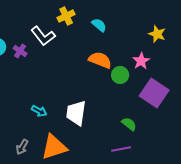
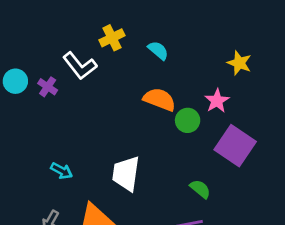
cyan arrow: (39, 111) -> (62, 171), moved

